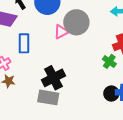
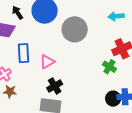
pink triangle: (61, 32) -> (47, 62), moved
black cross: (53, 78) -> (55, 86), size x0.7

